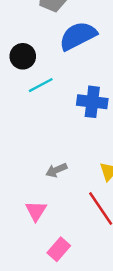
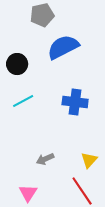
cyan line: (41, 85) -> (23, 101), moved

